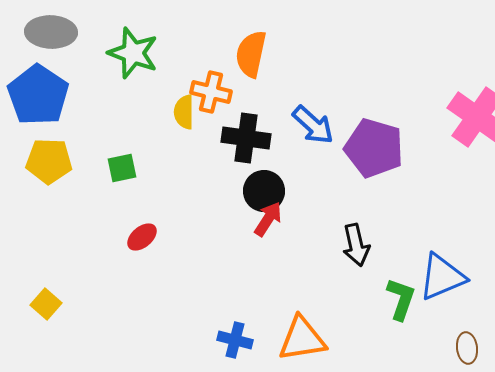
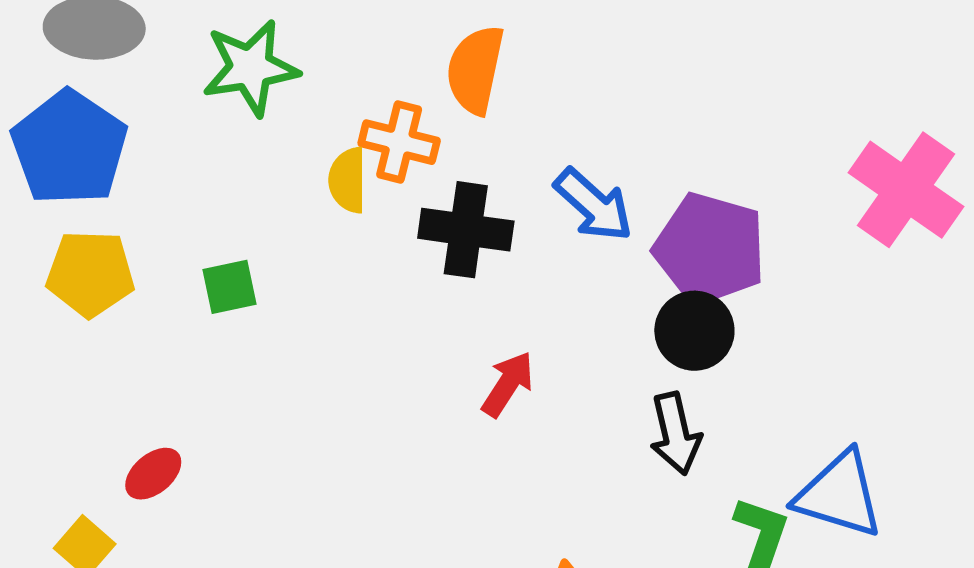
green star: (133, 53) -> (250, 68), turned -30
black circle: (264, 191) -> (694, 331), moved
red ellipse: (142, 237) -> (153, 474), moved
blue triangle: (442, 277) -> (839, 495), turned 40

